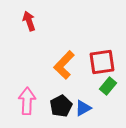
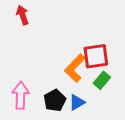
orange L-shape: (64, 65) -> (75, 68), moved

